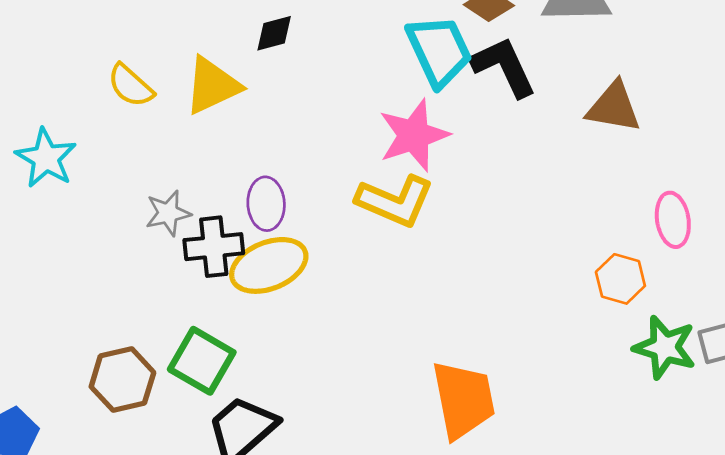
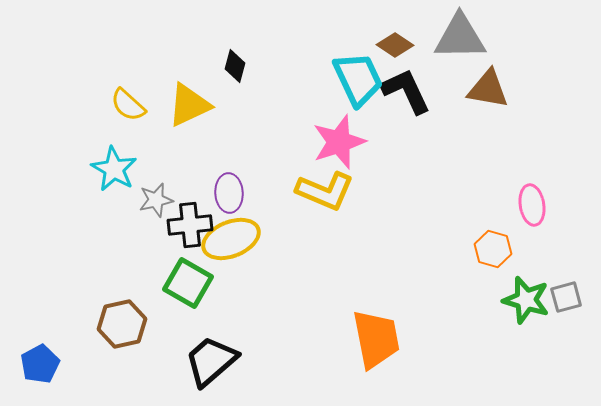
black diamond: (274, 33) -> (235, 66), turned -60
brown triangle: (614, 107) -> (488, 89), moved
cyan star: (46, 158) -> (114, 169), moved
green square: (202, 361) -> (188, 283), moved

